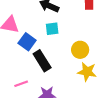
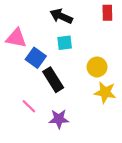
pink line: (21, 84) -> (29, 106), turned 64

